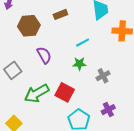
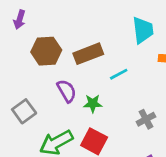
brown rectangle: (60, 14) -> (88, 54), moved, size x1.5
green star: (79, 64) -> (93, 104), moved

